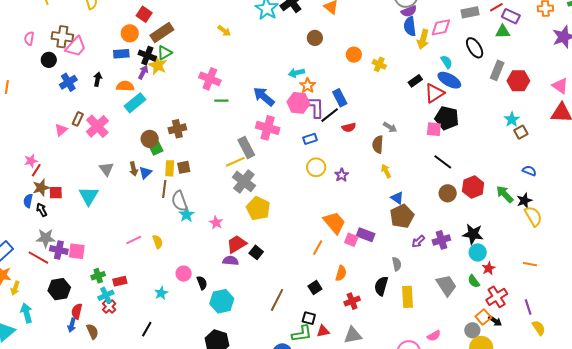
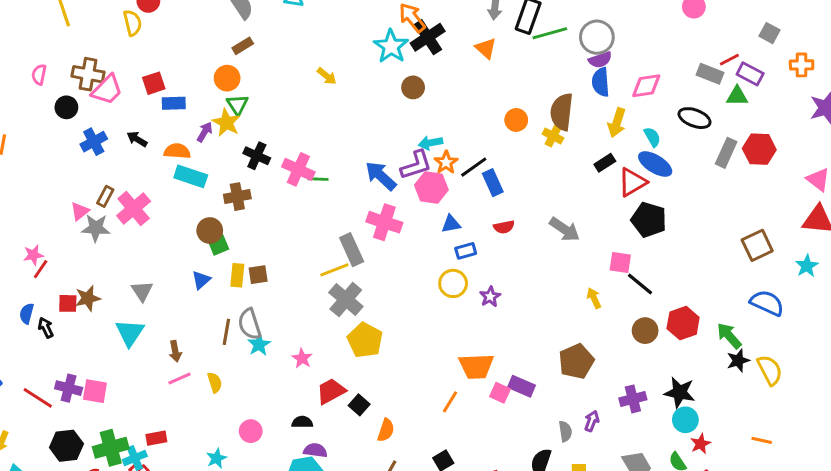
gray rectangle: (470, 12) -> (710, 74), moved, turned 30
red square: (144, 14) -> (154, 83), moved, turned 35
brown rectangle: (162, 32) -> (243, 46), moved, size x0.6
orange circle: (130, 33) -> (227, 78), moved
brown circle: (315, 38) -> (413, 87), moved
yellow arrow: (423, 39) -> (617, 123), moved
black ellipse: (475, 48) -> (695, 118), turned -40
green triangle: (165, 53) -> (237, 105), turned -35
black cross: (147, 56) -> (257, 156), moved
black arrow: (98, 79) -> (137, 139), turned -72
pink cross: (210, 79) -> (298, 169), moved
red hexagon: (518, 81) -> (759, 149), moved
cyan rectangle: (135, 103) -> (191, 176), turned 55
purple L-shape: (315, 107) -> (416, 165), moved, turned 70
black line: (330, 115) -> (474, 167), moved
cyan star: (512, 119) -> (807, 266), moved
gray arrow: (390, 127) -> (565, 229), size x1.5
brown cross: (177, 129) -> (237, 197), moved
pink square: (434, 129) -> (620, 262), moved
brown square: (521, 132) -> (757, 245), size x1.5
blue rectangle: (310, 139) -> (466, 251), moved
brown semicircle: (378, 144) -> (562, 112), moved, size x1.4
gray triangle: (106, 169) -> (142, 291), moved
brown arrow: (134, 169) -> (175, 351), moved
yellow arrow: (386, 171) -> (594, 298), moved
blue semicircle: (529, 171) -> (767, 303), size x1.6
brown star: (41, 188) -> (88, 298), moved
brown line: (164, 189) -> (226, 332), moved
cyan triangle: (89, 196) -> (130, 333), moved
blue triangle: (397, 198) -> (451, 224), moved, turned -48
black star: (524, 201) -> (738, 360), moved
orange trapezoid: (334, 223) -> (476, 366), turned 125
gray star: (46, 238) -> (96, 228), moved
purple arrow: (418, 241) -> (592, 421), moved, turned 152
purple semicircle: (231, 261) -> (315, 450), moved
orange semicircle: (341, 273) -> (386, 430), moved
green cross: (98, 276) -> (111, 448), moved, size x1.6
black semicircle: (202, 283) -> (302, 422), moved, turned -72

